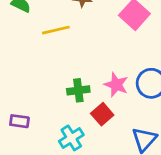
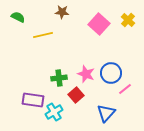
purple rectangle: (19, 121) -> (33, 100), moved, size x1.5

